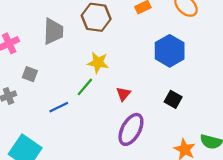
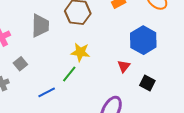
gray square: (30, 74) -> (20, 64), turned 32
red triangle: (123, 94) -> (124, 66), moved

